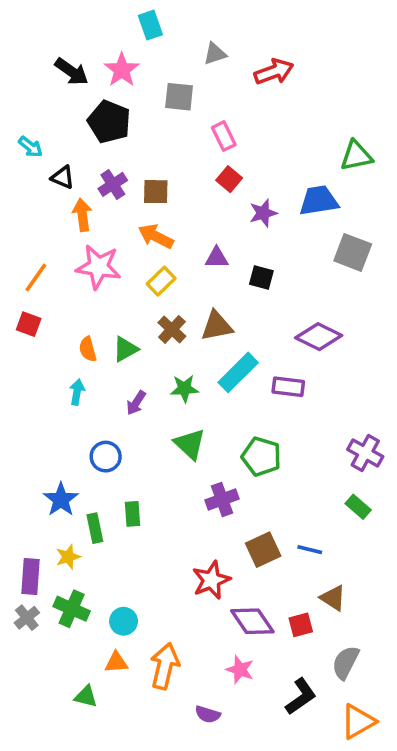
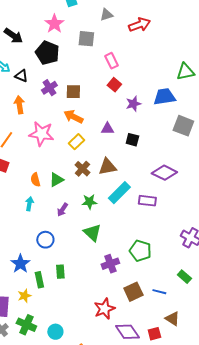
black arrow: (72, 72) -> (13, 36), moved
black triangle: (63, 177) -> (21, 76), moved
orange arrow: (82, 215) -> (19, 105), moved
green pentagon: (261, 457) -> (140, 251), moved
green rectangle: (358, 507) -> (184, 277), moved

